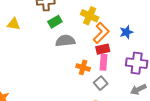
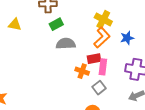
yellow cross: (90, 16) -> (103, 20), moved
red rectangle: (103, 49) -> (94, 59), moved

